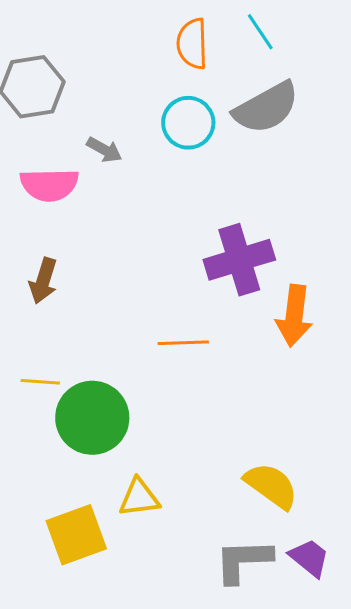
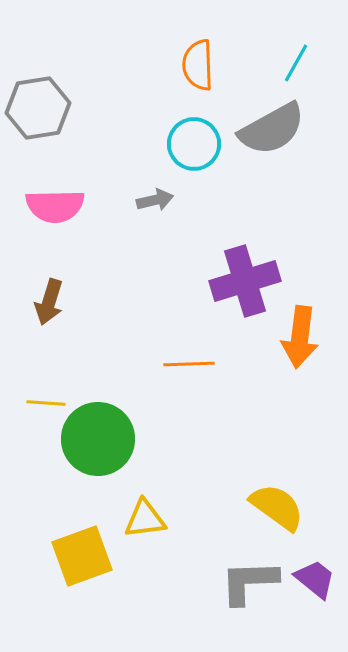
cyan line: (260, 32) -> (296, 63), moved, turned 63
gray arrow: (104, 150) -> (155, 200), moved, turned -42

